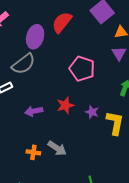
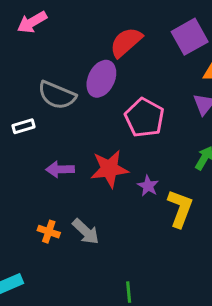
purple ellipse: (35, 37) -> (101, 79), moved
gray semicircle: (23, 64) -> (57, 95), turned 50
red star: (65, 105) -> (109, 169), size x1.4

